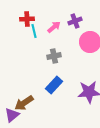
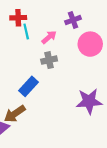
pink arrow: (54, 27) -> (49, 37), moved
blue rectangle: (54, 85) -> (28, 86), moved

